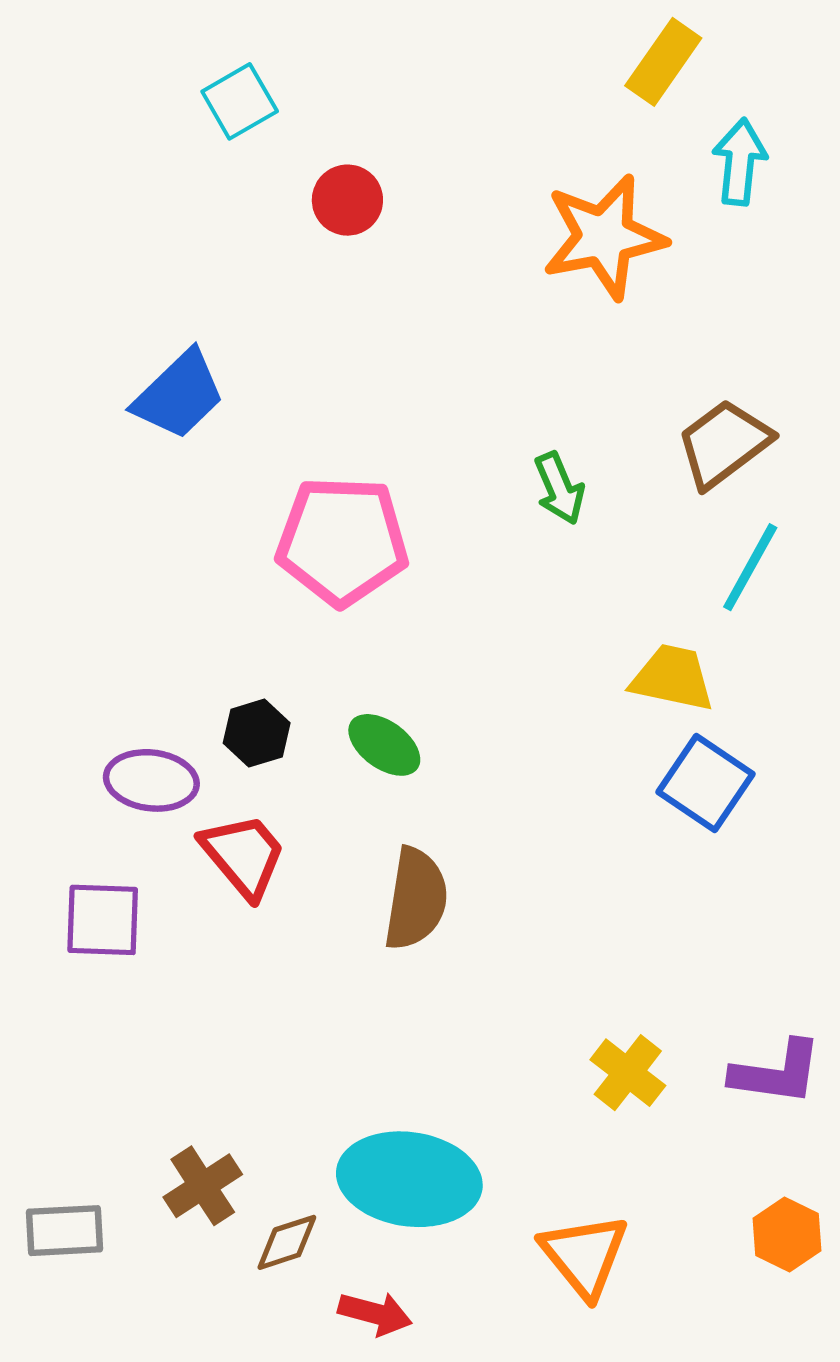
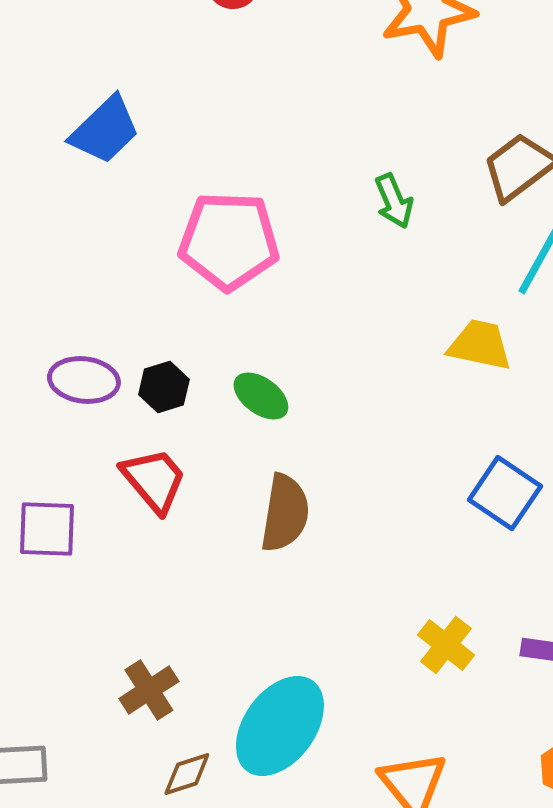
purple ellipse: (151, 780) -> (84, 380), moved
blue square: (705, 783) -> (505, 493), moved
cyan ellipse: (409, 1179) -> (280, 726), turned -62
brown cross: (203, 1186) -> (149, 690), moved

